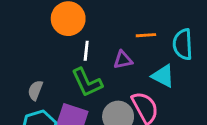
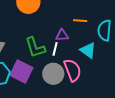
white line: (86, 51) -> (55, 49), moved

